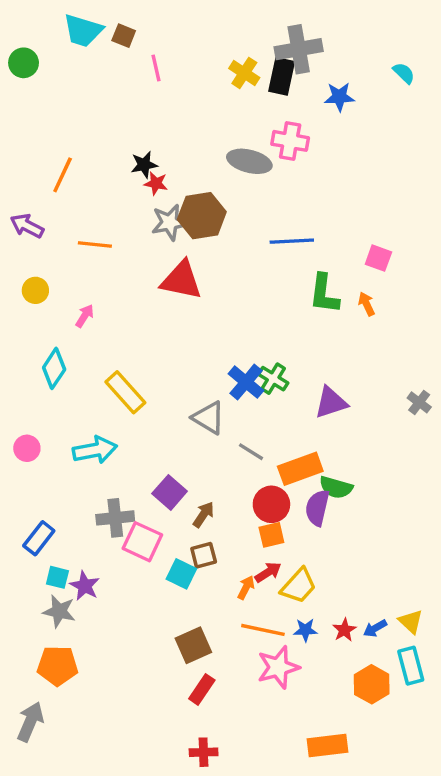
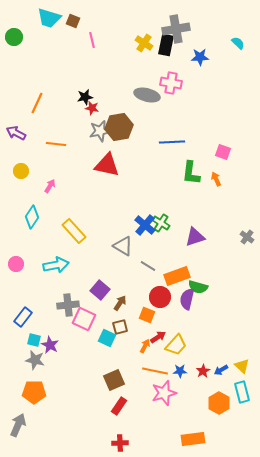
orange square: (271, 535) -> (147, 315), moved, turned 35

